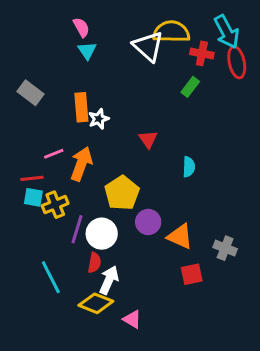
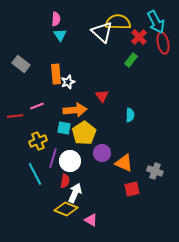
pink semicircle: (81, 27) -> (56, 19), turned 32
red cross: (202, 53) -> (139, 37), turned 35
orange arrow: (81, 164) -> (75, 110), moved, turned 65
red line: (32, 178) -> (15, 116), moved
cyan square: (33, 197) -> (64, 128), moved
cyan line: (51, 277) -> (35, 174), moved

